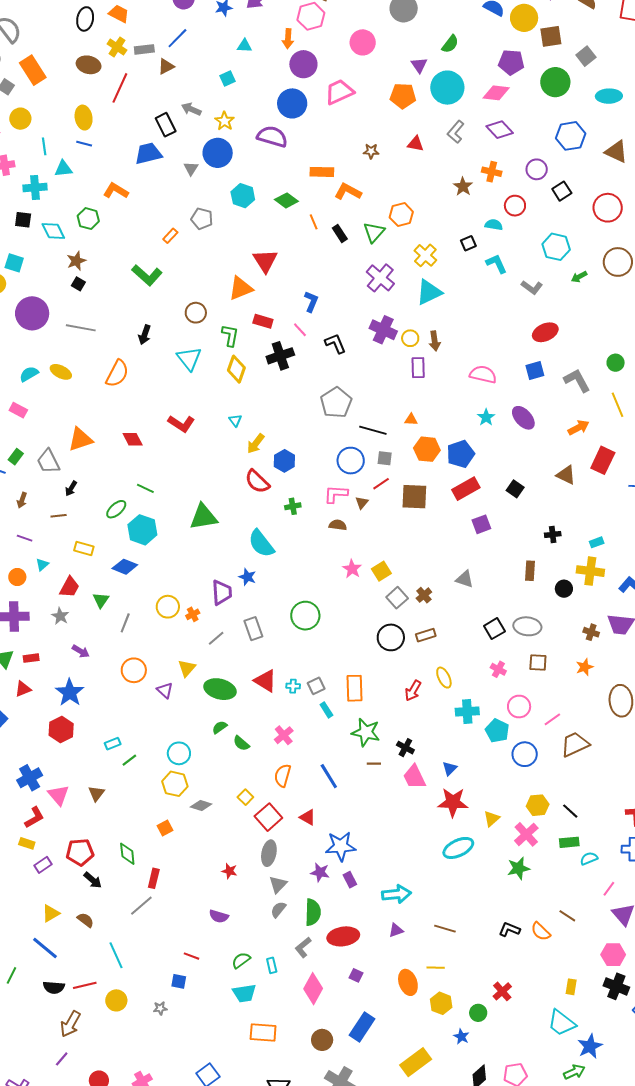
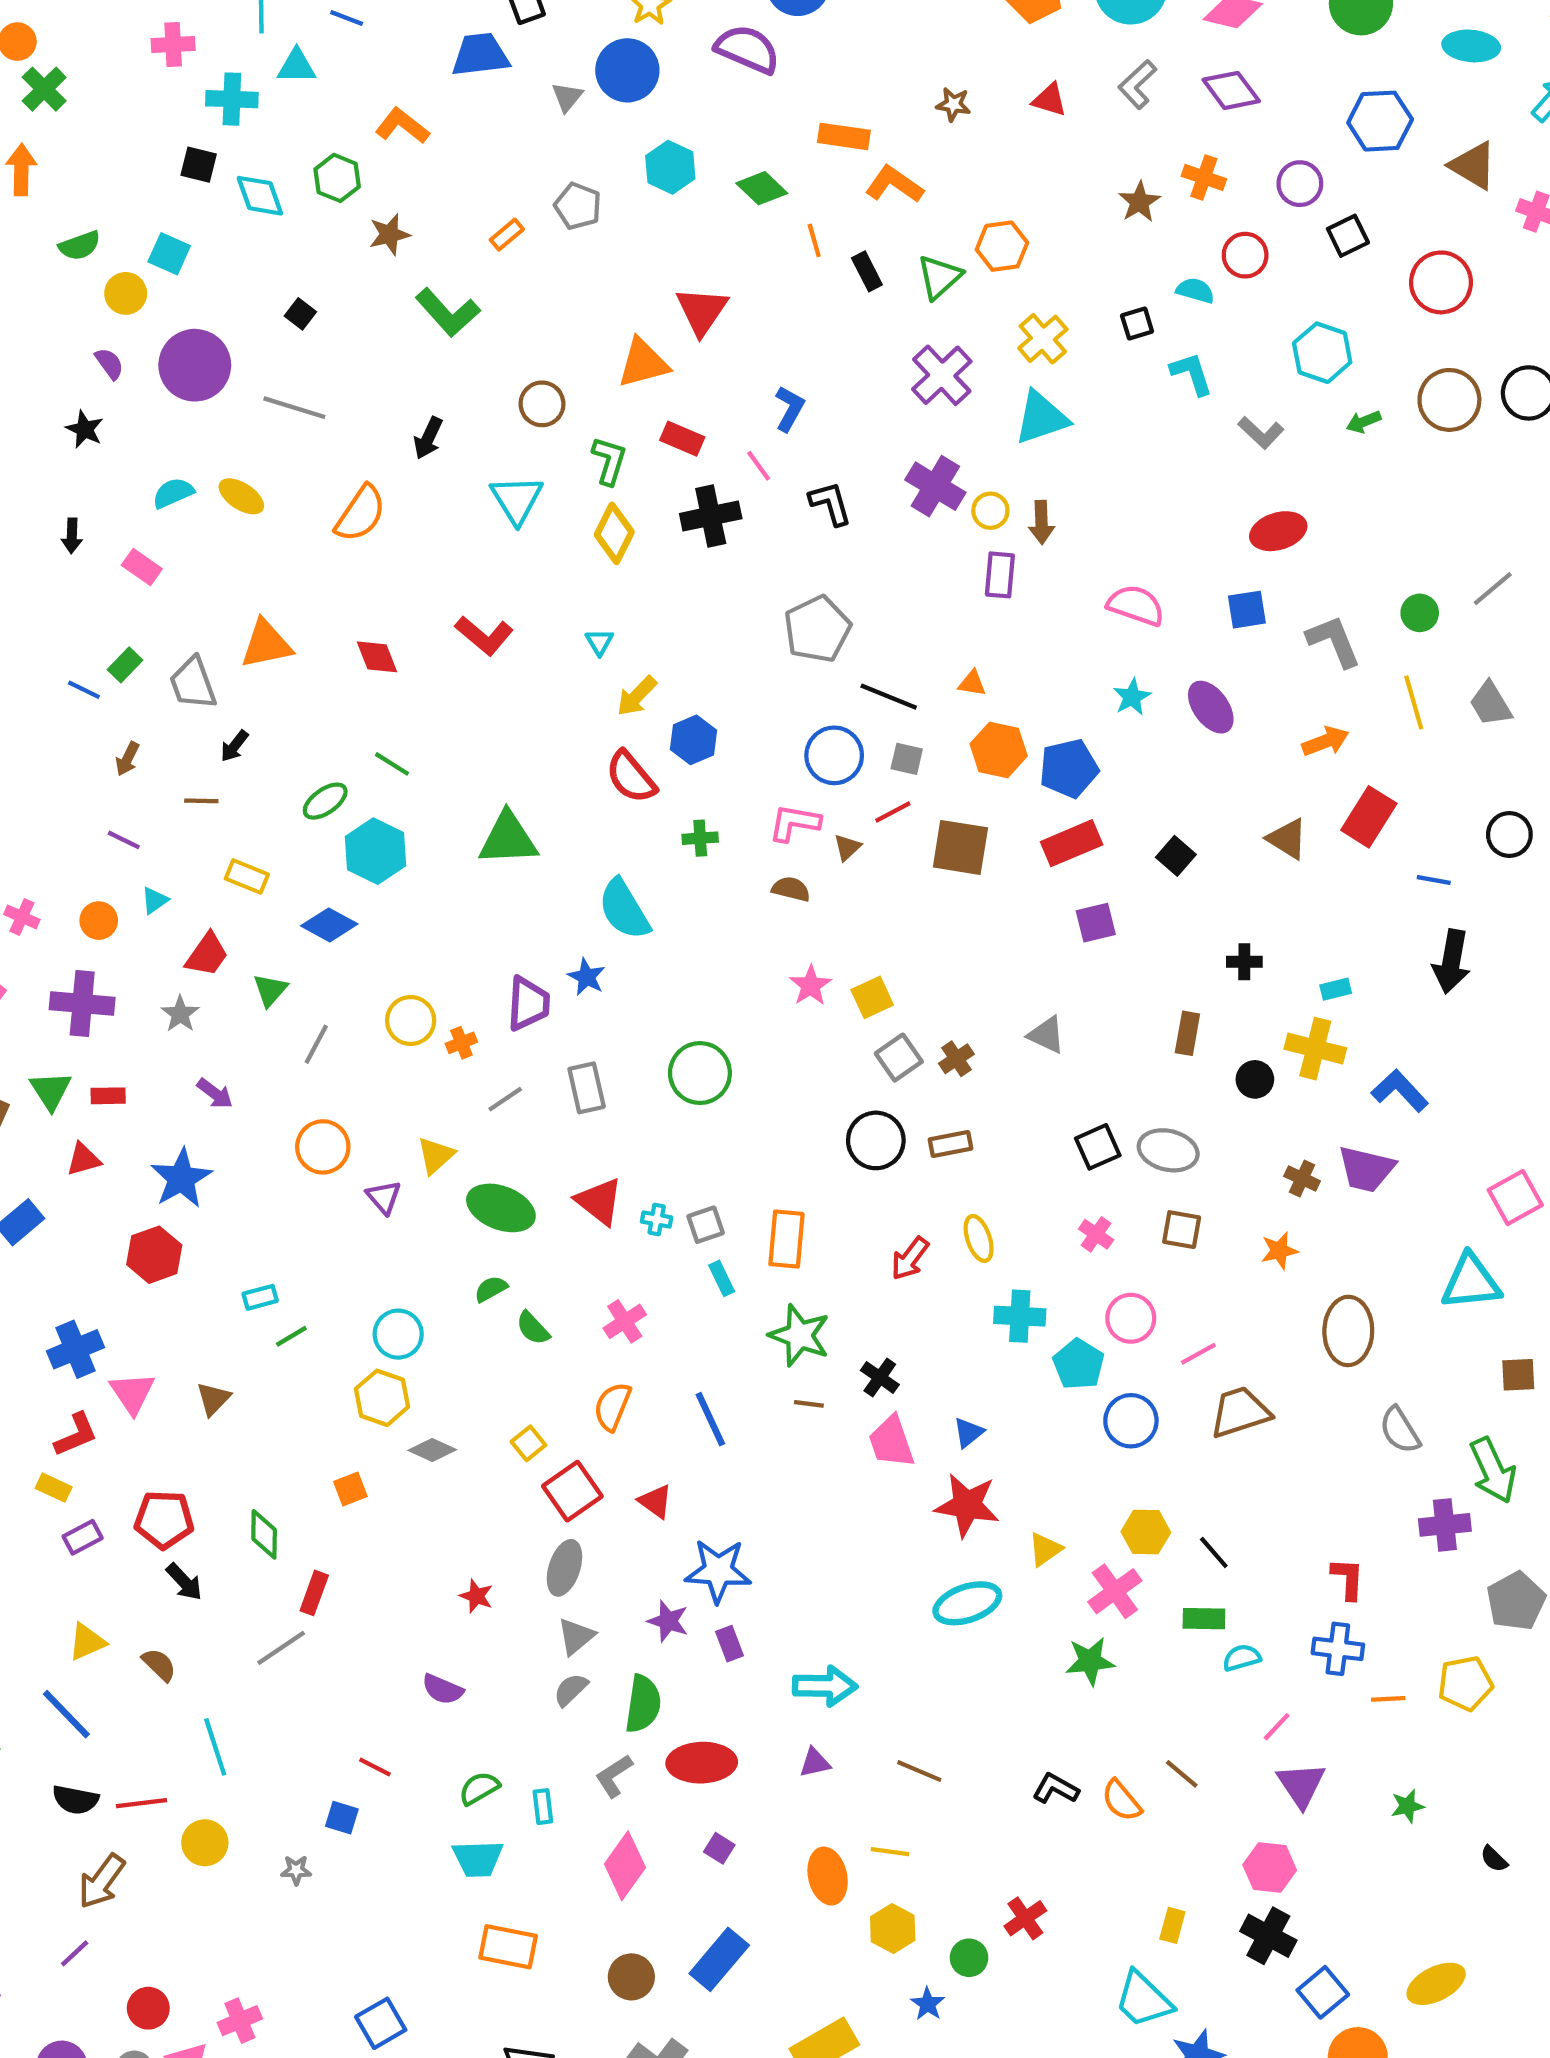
brown star: (76, 261) -> (389, 234), moved

